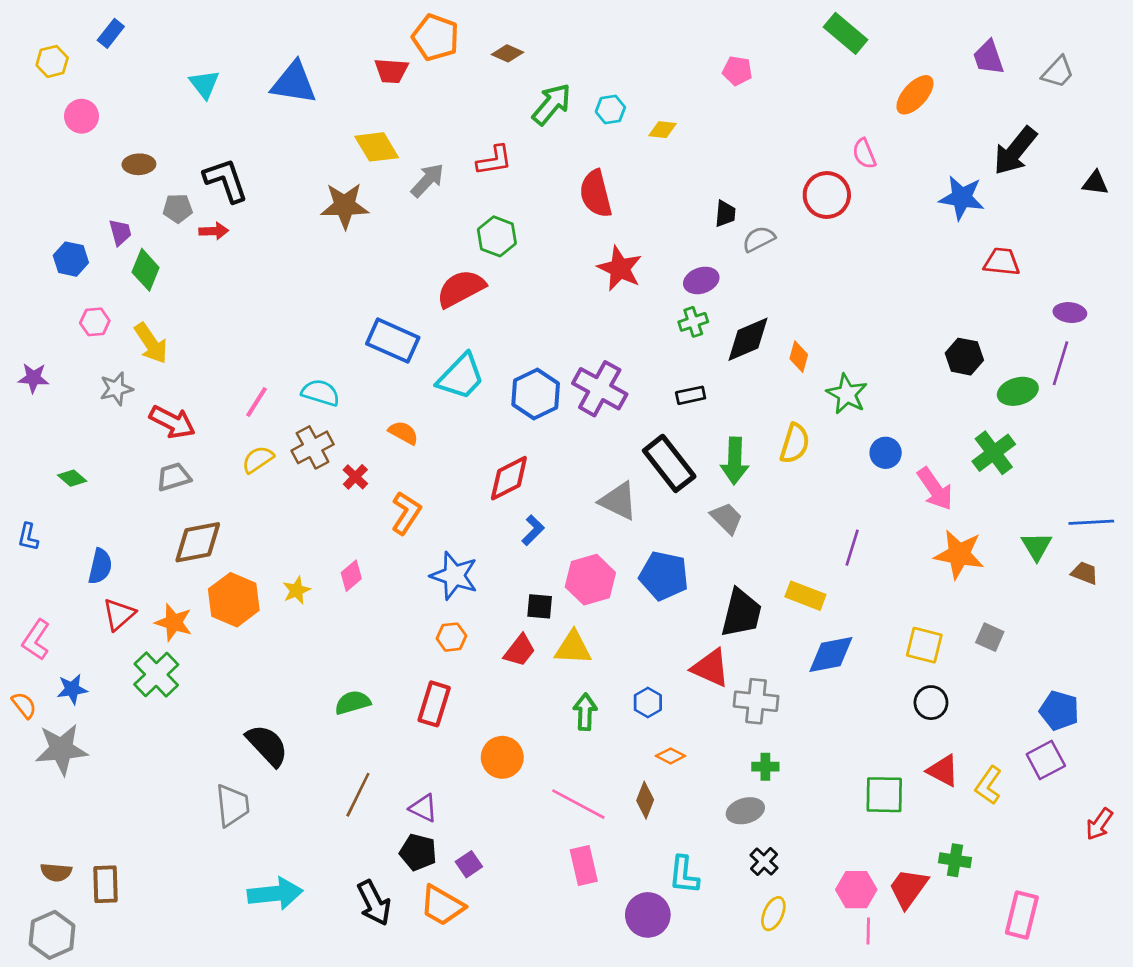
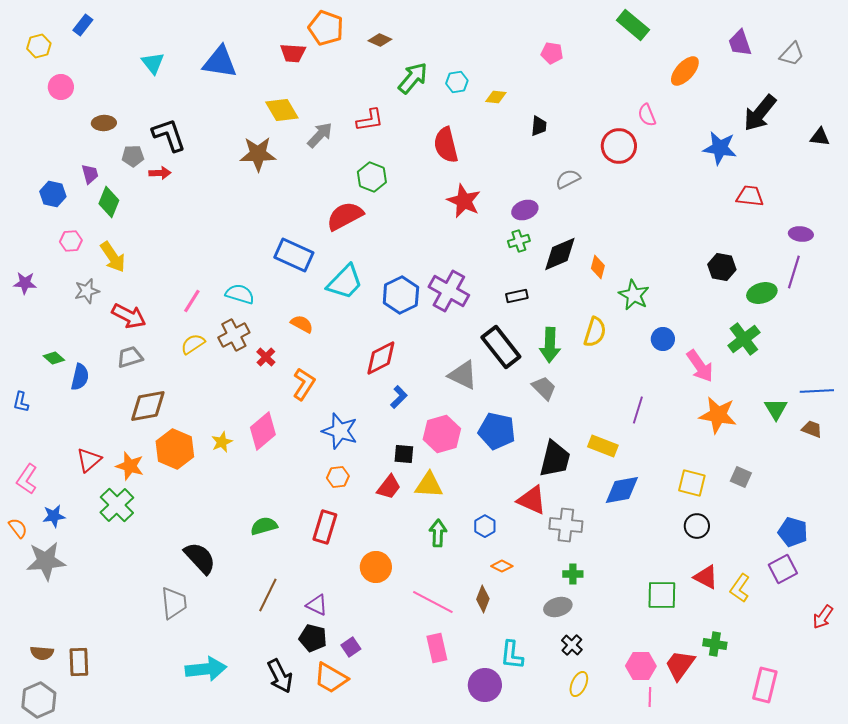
black trapezoid: (725, 214) -> (539, 126), moved
blue semicircle: (100, 566) -> (80, 377), moved
pink diamond: (351, 576) -> (263, 431), size x1.6

